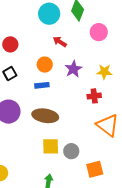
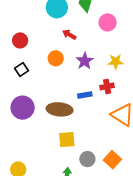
blue rectangle: (42, 85) -> (85, 95), moved
gray circle: (71, 151) -> (87, 159), moved
orange square: (95, 169) -> (112, 160), turned -30

